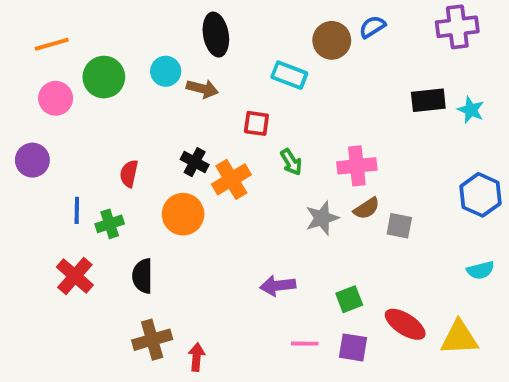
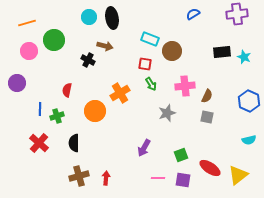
brown circle: (332, 40) -> (172, 51), moved
cyan circle: (166, 71) -> (89, 17), moved
red square: (256, 123) -> (145, 64), moved
black cross: (195, 162) -> (88, 60), moved
brown semicircle: (367, 208) -> (207, 96), moved, turned -32
purple arrow: (278, 286) -> (144, 148), turned -54
yellow triangle: (459, 338) -> (238, 175), turned -35
red arrow: (197, 357) -> (106, 178), moved

